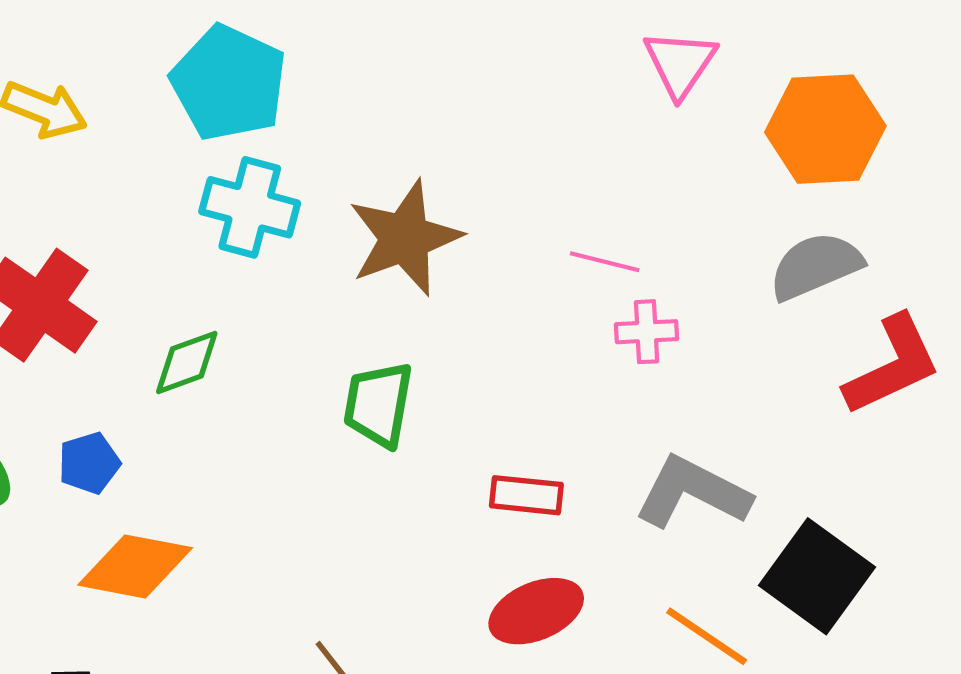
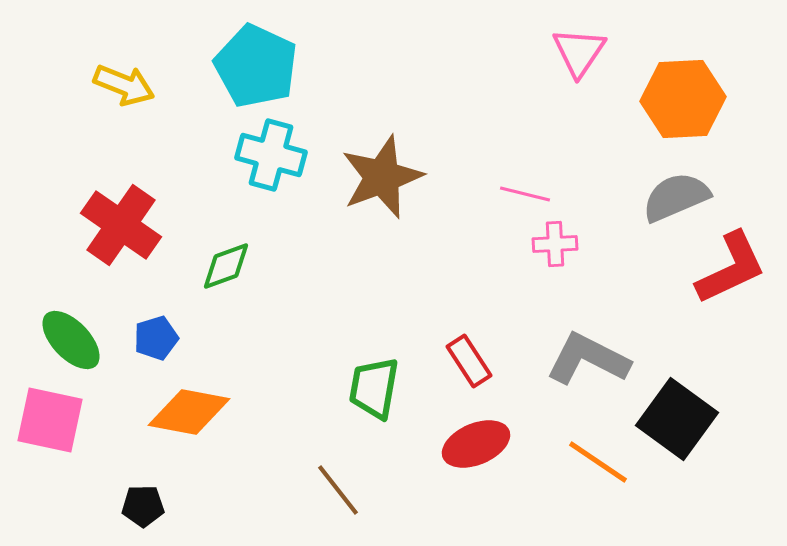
green trapezoid: (378, 404) -> (374, 388), moved
red rectangle: (526, 495) -> (469, 361), turned 51

